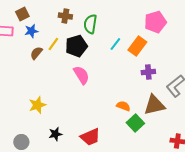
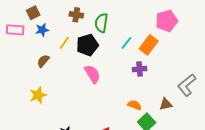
brown semicircle: (36, 53) -> (43, 61), moved
purple cross: (148, 72) -> (140, 69), moved
yellow star: (37, 105) -> (38, 95), moved
brown triangle: (154, 105) -> (166, 104), size x0.6

